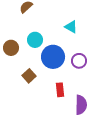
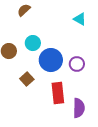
cyan triangle: (71, 27) -> (80, 19), moved
red rectangle: (60, 90) -> (58, 93), size x1.5

